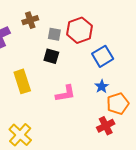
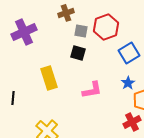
brown cross: (30, 20) -> (66, 13), moved

